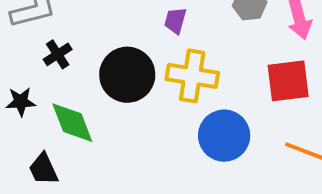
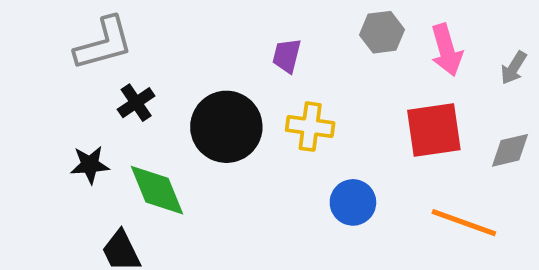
yellow cross: (192, 76) -> (310, 127), size x0.7
blue circle: (224, 136) -> (353, 202), size x0.7

